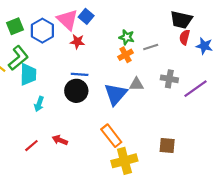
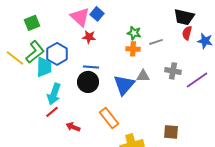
blue hexagon: (42, 31) -> (57, 54), moved
orange cross: (126, 55) -> (133, 49), turned 32
cyan arrow: (39, 104) -> (54, 94), size x1.5
orange rectangle: (111, 136) -> (109, 118), moved
red line: (31, 146) -> (52, 112), moved

